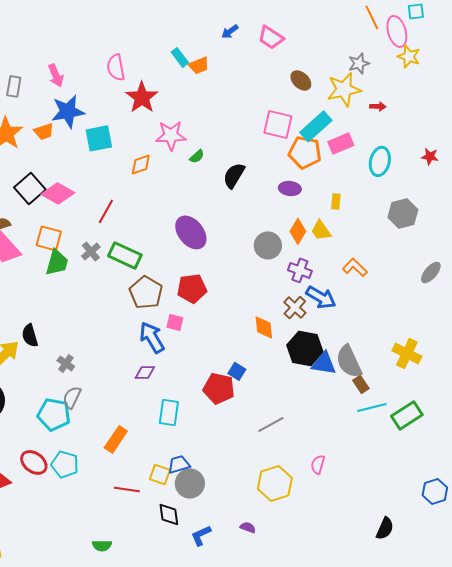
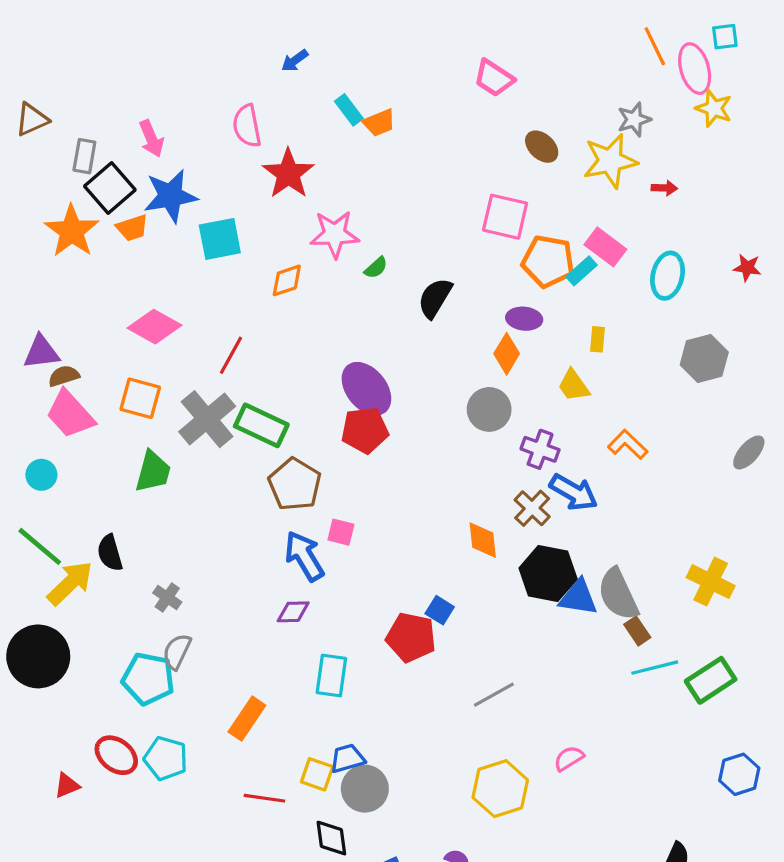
blue arrow: (230, 31) -> (295, 61), moved
cyan rectangle: (316, 126) -> (582, 271), moved, size x0.6
pink rectangle: (341, 143) -> (605, 247), turned 60
black square: (30, 188) -> (110, 188), moved
orange diamond: (298, 231) -> (507, 354), moved
gray cross: (91, 251) -> (207, 419), size x1.8
green trapezoid: (57, 262) -> (153, 472), moved
red pentagon: (192, 288) -> (365, 430), moved
pink semicircle: (318, 464) -> (569, 758), turned 42
blue hexagon: (435, 491) -> (739, 774), moved

